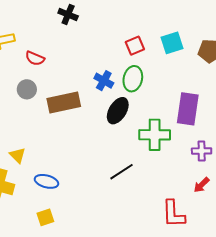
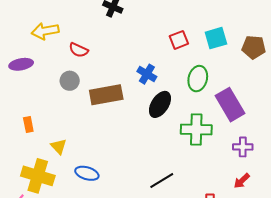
green ellipse: (133, 79) -> (198, 79), moved
purple rectangle: (188, 109) -> (230, 105), turned -40
black line: (122, 172) -> (162, 181), moved

